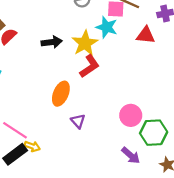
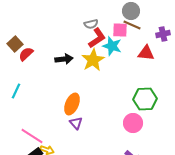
red L-shape: (89, 66) -> (97, 38), moved
purple triangle: (78, 121) -> (76, 123), moved
green hexagon: (154, 133) -> (145, 99), moved

